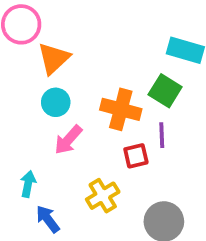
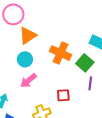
orange cross: (121, 109) -> (61, 53), moved
purple line: (162, 135) -> (90, 83), moved

